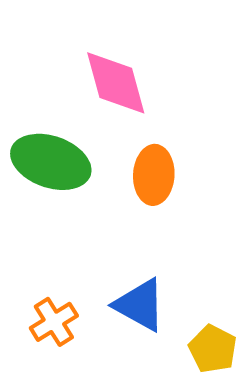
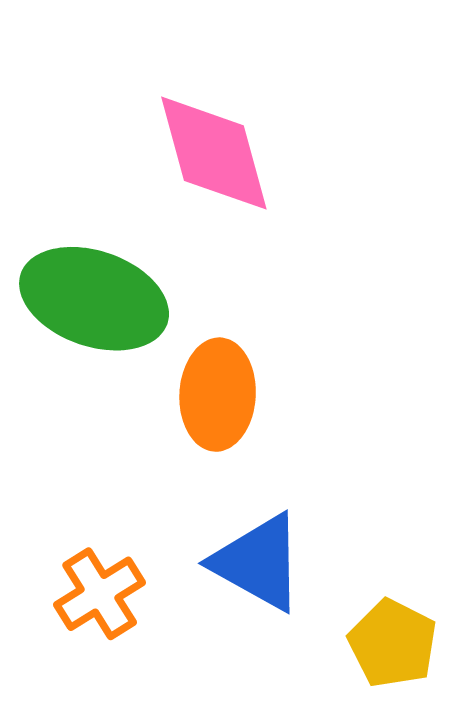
orange ellipse: (154, 175) -> (218, 395), moved

